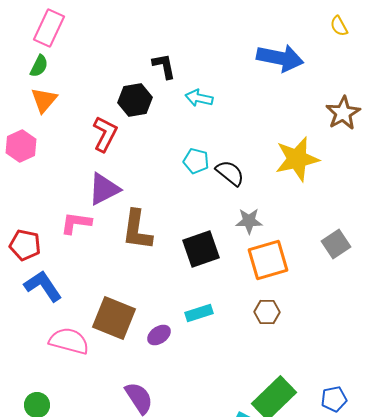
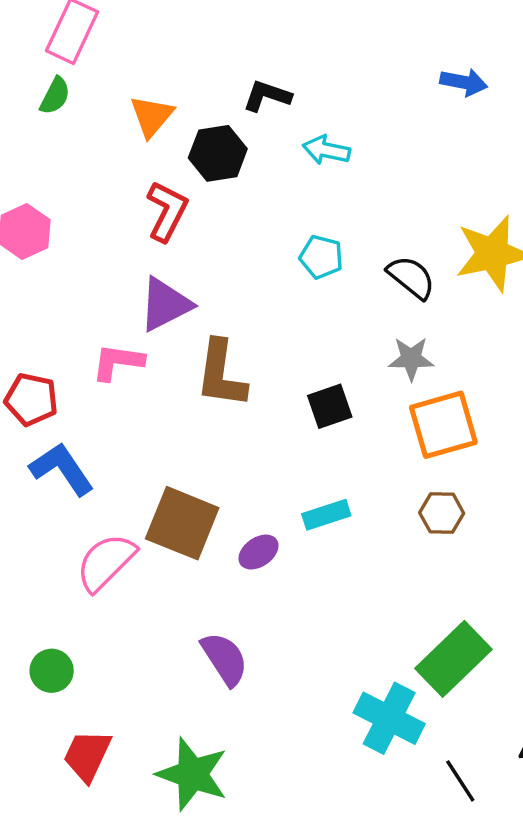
blue arrow: (280, 58) -> (464, 82), size x0.6
black L-shape: (164, 66) -> (267, 96), turned -60
orange triangle: (44, 100) -> (152, 116), moved
black semicircle: (230, 173) -> (411, 277), moved
black square: (201, 249) -> (330, 406), size x0.7
pink semicircle: (69, 341) -> (106, 562), turned -60

